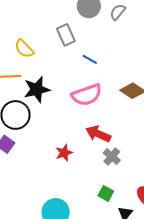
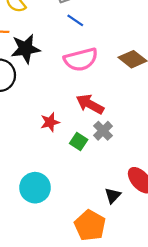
blue line: (90, 59) -> (75, 20), moved
green square: (106, 193) -> (79, 142), moved

